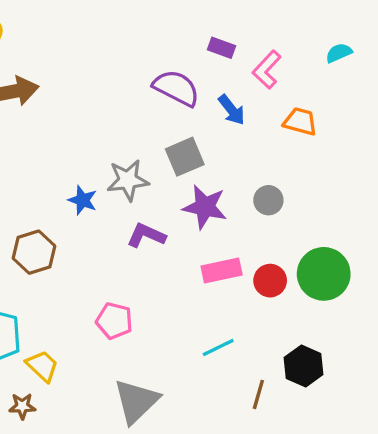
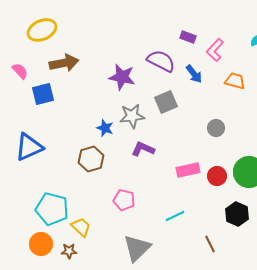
purple star: (205, 207) -> (122, 77), moved
brown hexagon: (34, 252) -> (91, 159), moved
cyan line: (218, 348) -> (175, 216), moved
black hexagon: (304, 366) -> (237, 214), moved
brown line: (258, 394) -> (210, 244), turned -42

